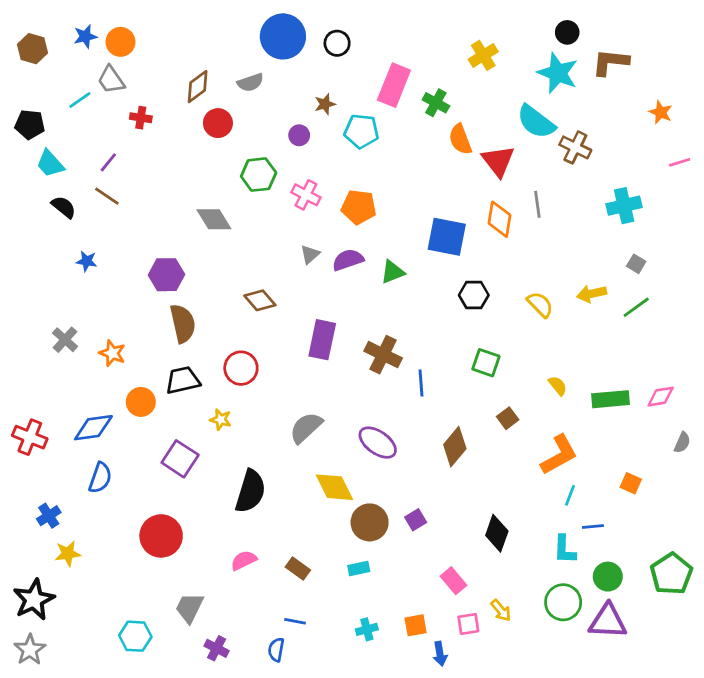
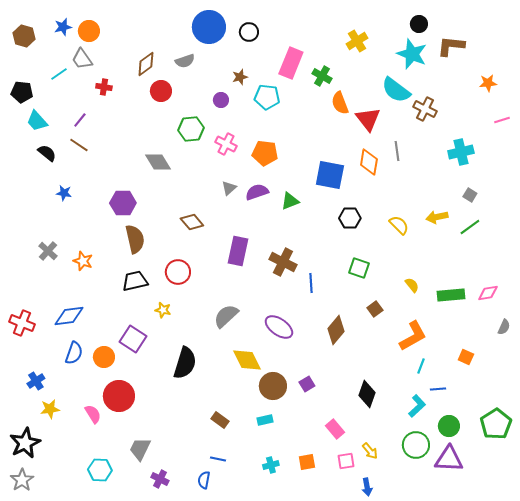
orange star: (661, 112) -> (488, 83), turned -30
orange circle: (141, 402) -> (104, 357), moved
cyan L-shape: (564, 550) -> (417, 406), turned -135
pink semicircle: (244, 560) -> (93, 414), moved, turned 84
blue arrow: (440, 654) -> (367, 487), moved

